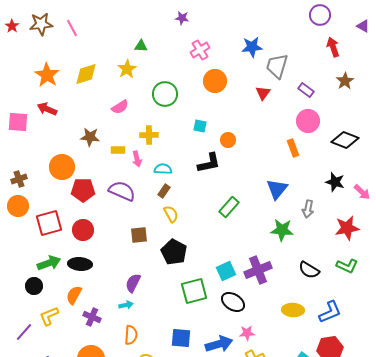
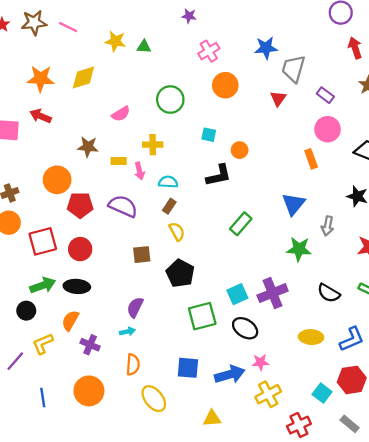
pink line: (72, 28) -> (68, 27), turned -36
yellow star: (127, 69) -> (115, 41), moved, turned -30
orange star: (47, 75) -> (41, 79), turned -30

